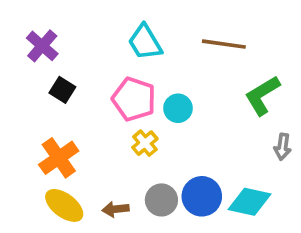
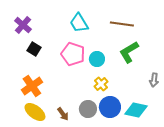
green L-shape: (262, 95) -> (129, 52), moved
yellow cross: (145, 143) -> (101, 84), moved
brown arrow: (116, 209) -> (63, 114), turned -120

